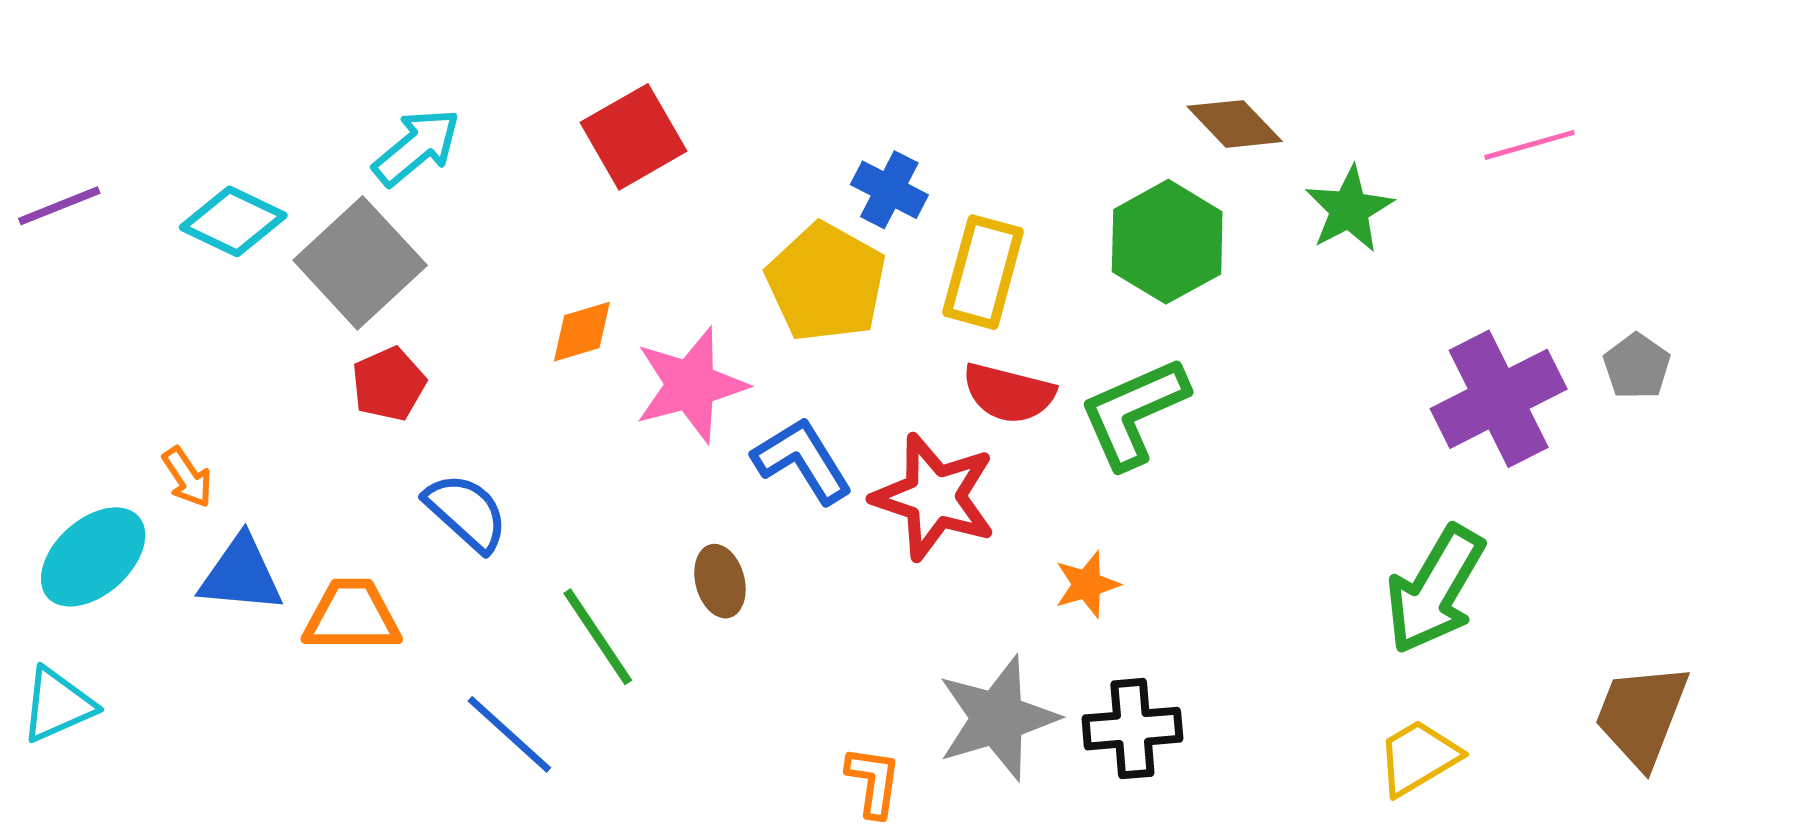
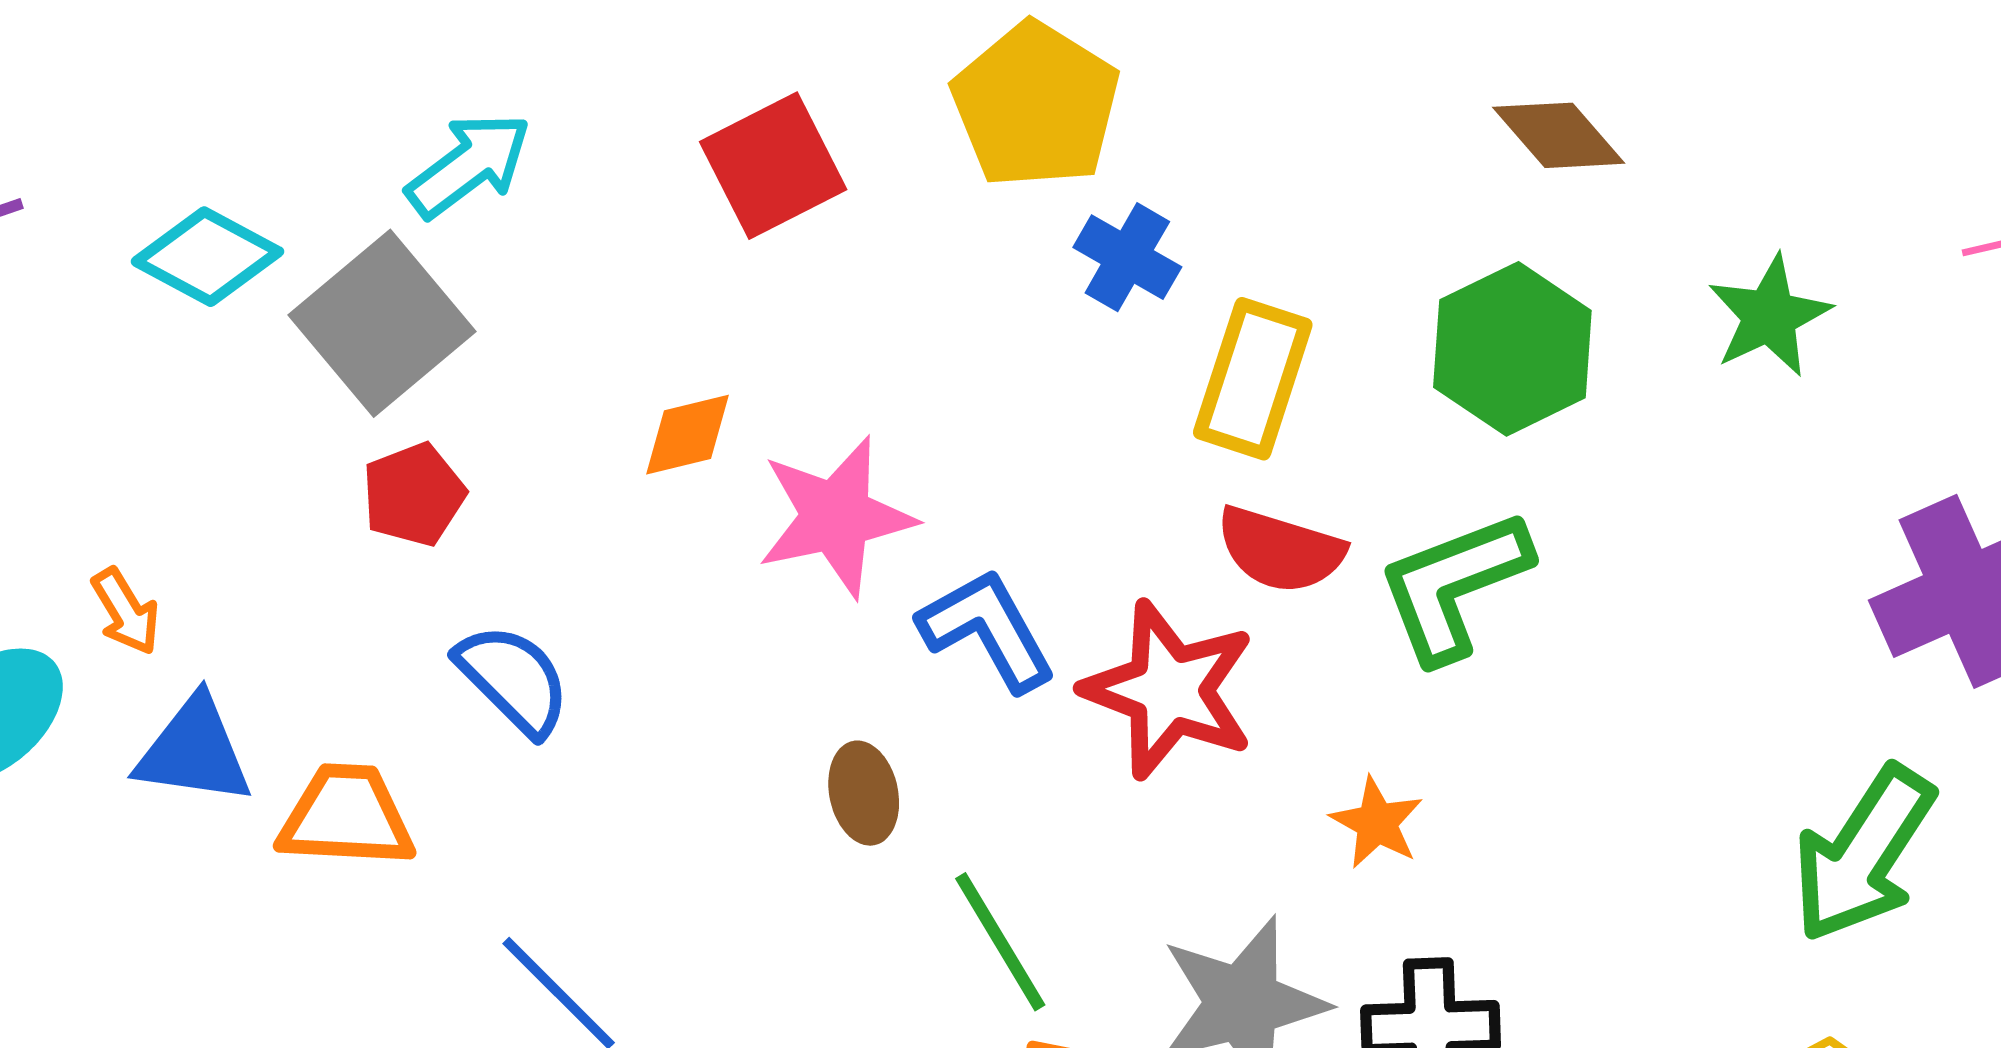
brown diamond: (1235, 124) -> (1559, 135), moved
yellow pentagon: (826, 282) -> (1036, 105), moved
orange star: (1087, 584) -> (1377, 823), turned -30
green line: (598, 637) -> (1000, 942), moved

